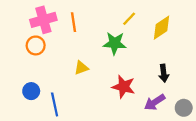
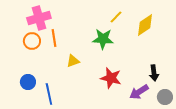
orange line: (73, 22) -> (54, 38), moved
black arrow: (164, 73) -> (154, 73), moved

